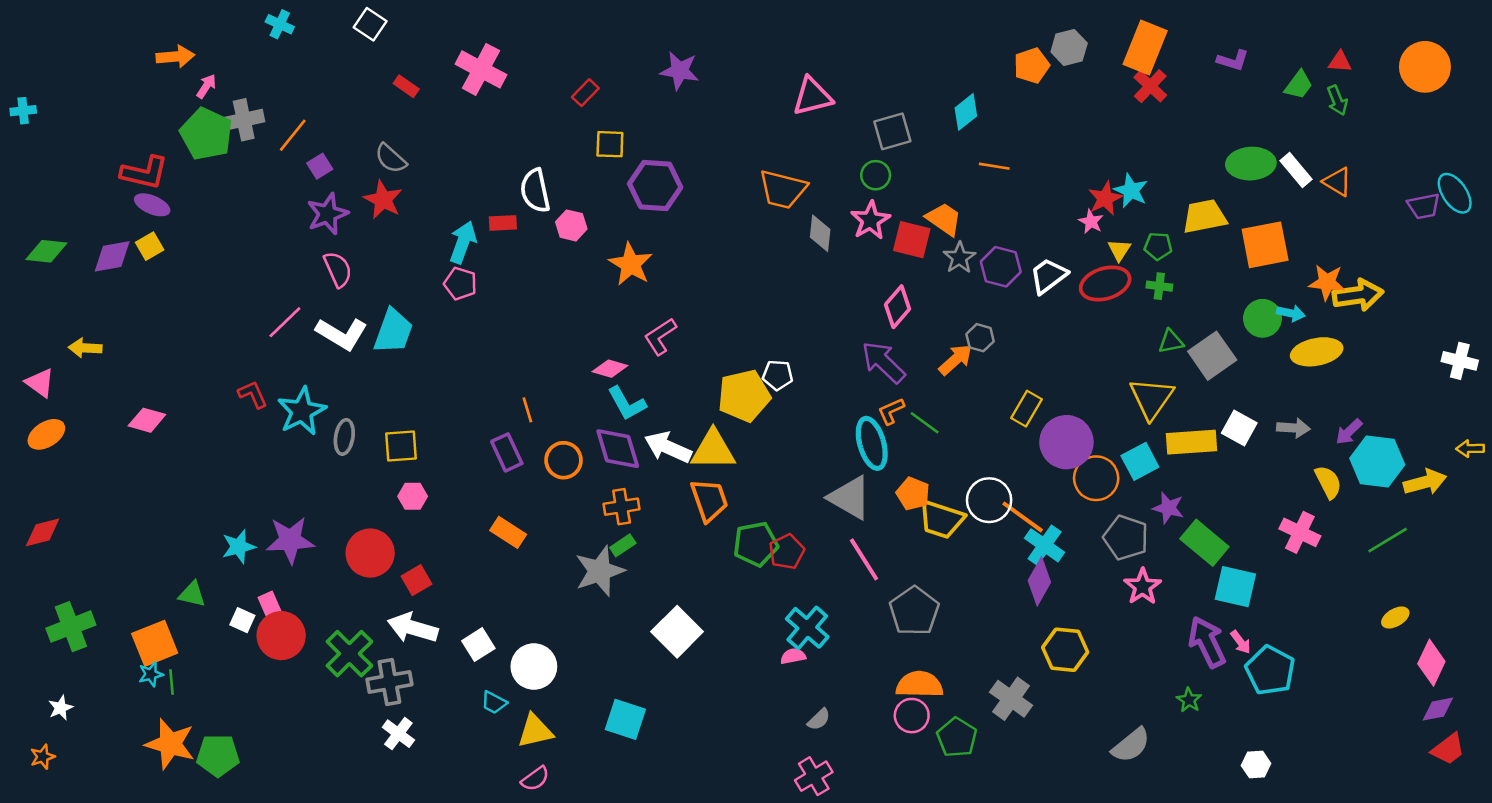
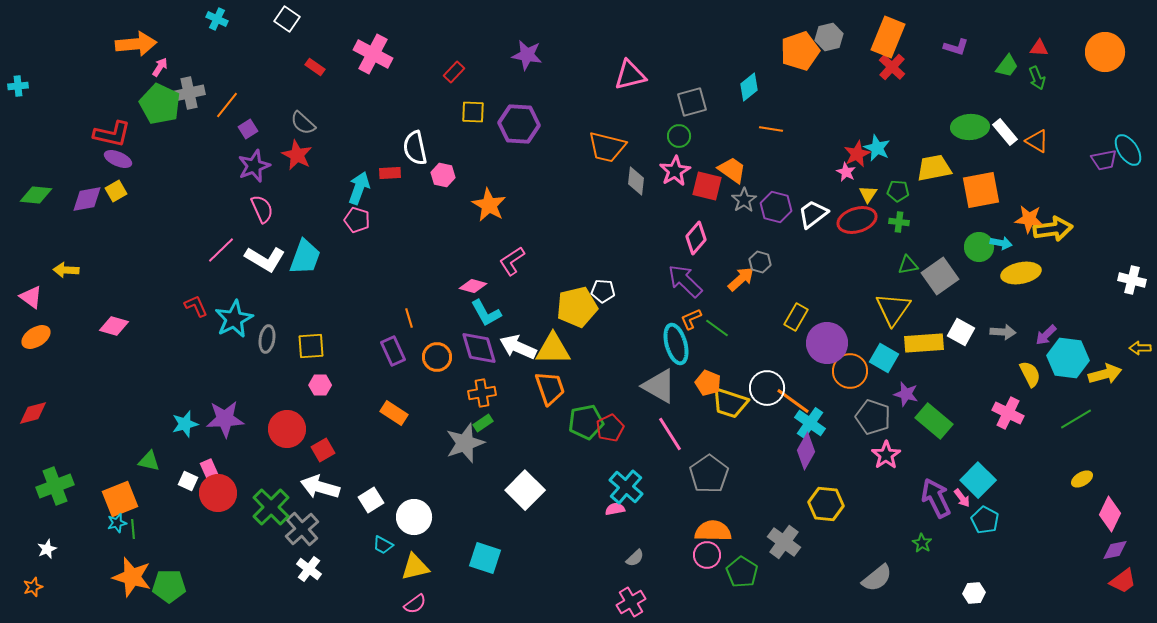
orange arrow: (175, 57) -> (136, 44), size x1.4
orange pentagon: (1032, 66) -> (800, 51), size x1.4
purple hexagon: (655, 185) -> (519, 124), moved
cyan square: (1140, 461) -> (884, 358), turned -32
cyan square: (1235, 587) -> (978, 480), moved, turned 32
cyan pentagon: (1270, 670) -> (985, 520), size x0.7
gray cross: (389, 682) -> (302, 529), turned -32

